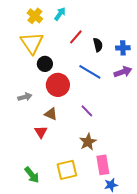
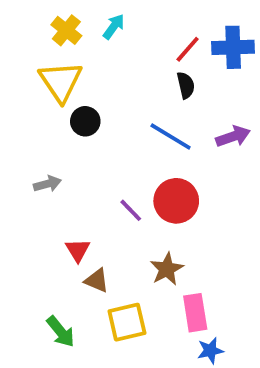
red line: (76, 37) -> (188, 49), moved
blue cross: (123, 48) -> (233, 47), moved, size x1.5
red circle: (58, 85) -> (176, 201), moved
purple line: (87, 111) -> (131, 210), moved
brown triangle: (51, 114) -> (97, 280), moved

